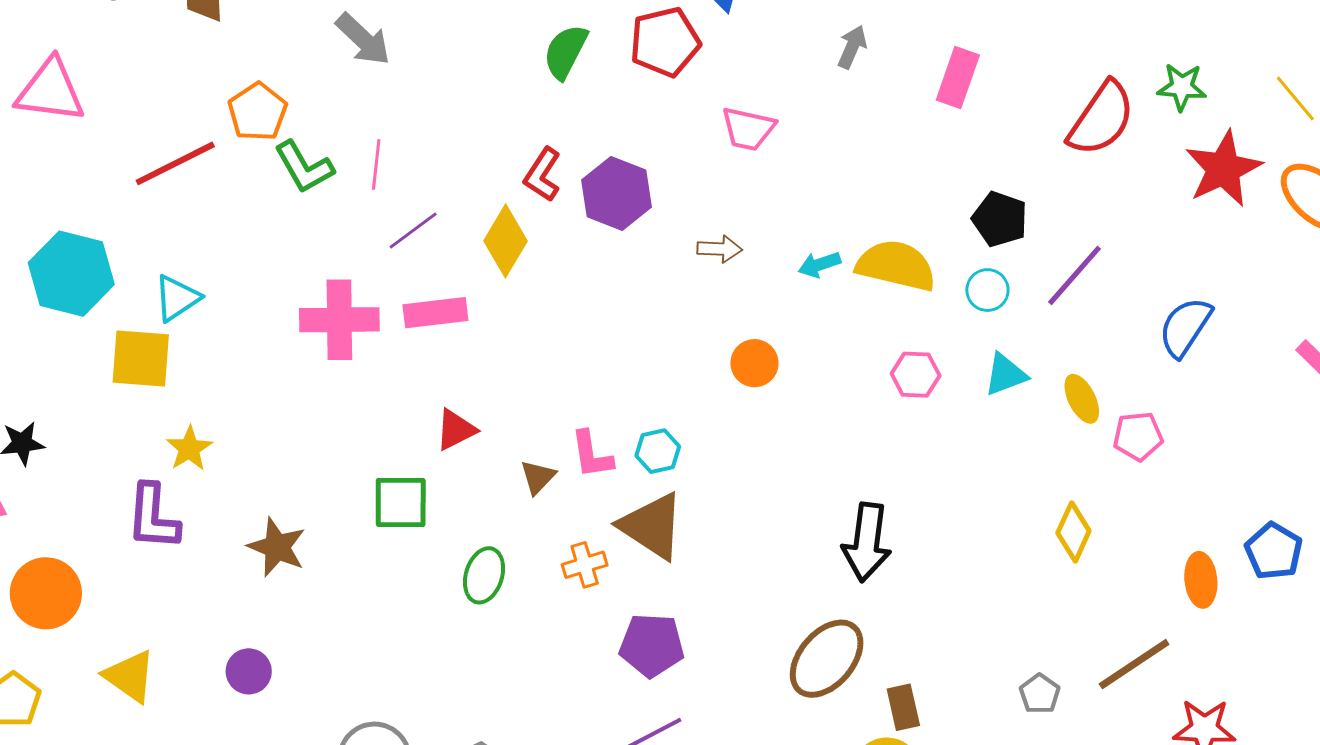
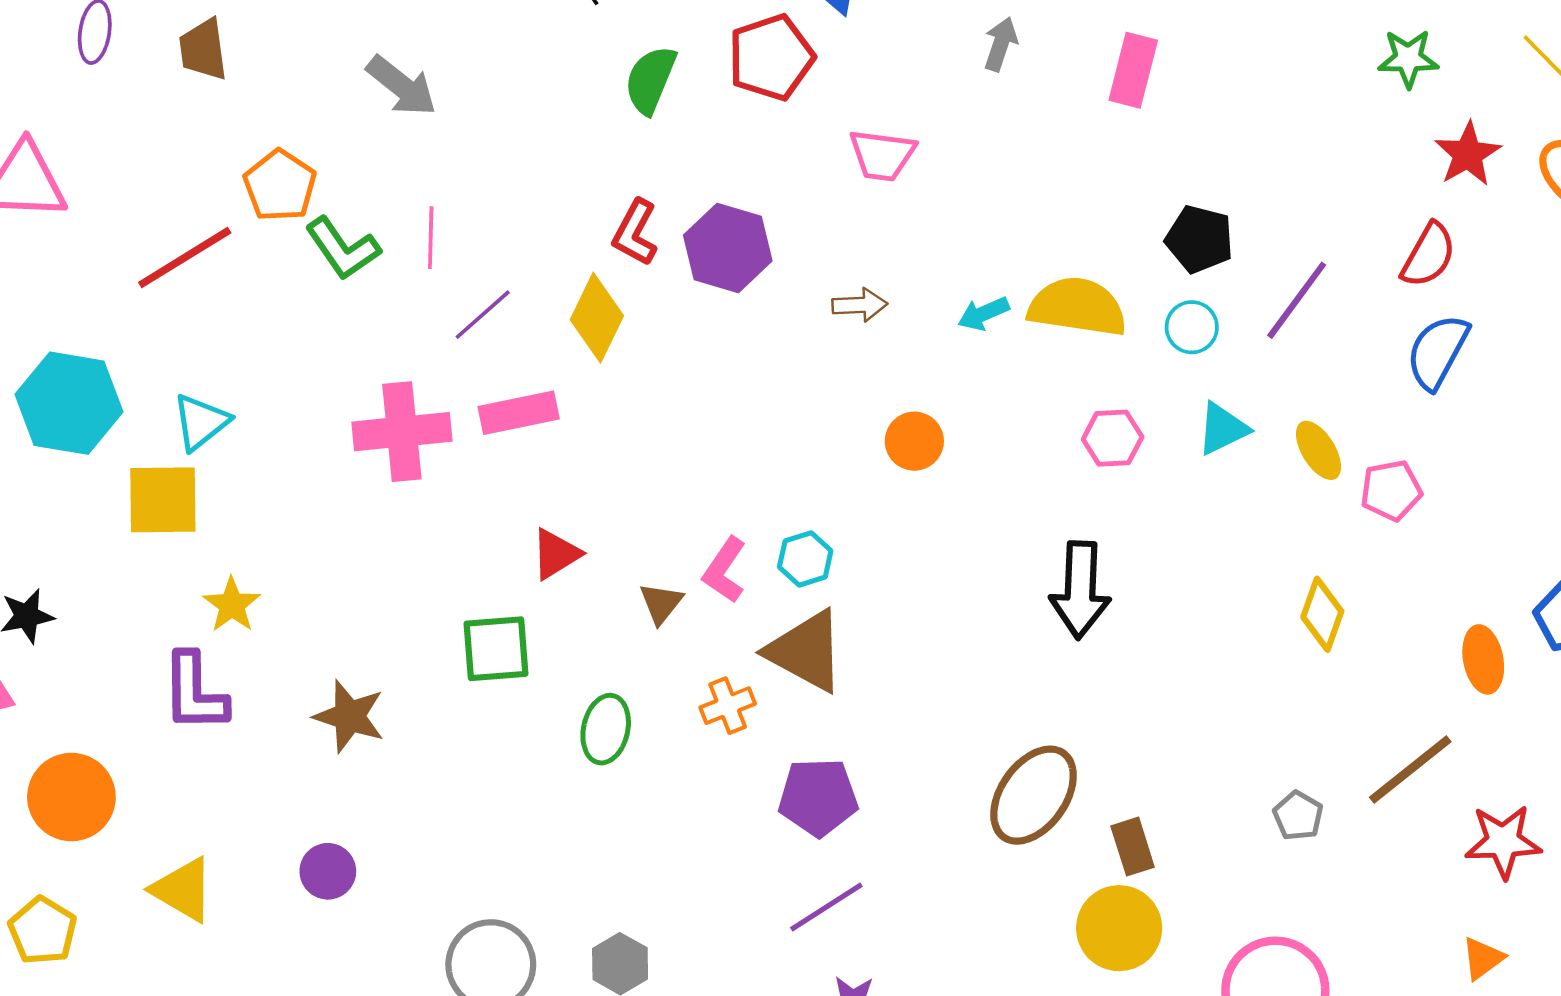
red semicircle: (1101, 119) -> (1429, 255), moved, size x0.7
red star: (1223, 169) -> (1468, 154), size x0.7
pink L-shape: (592, 455) -> (725, 570), turned 48
black arrow: (867, 542) -> (1080, 590), moved

